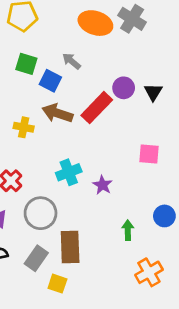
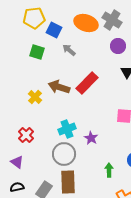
blue square: (50, 81) -> (54, 30), moved
purple circle: (124, 88) -> (118, 46), moved
yellow cross: (24, 127) -> (35, 97), turned 32
gray circle: (41, 213) -> (64, 154), moved

